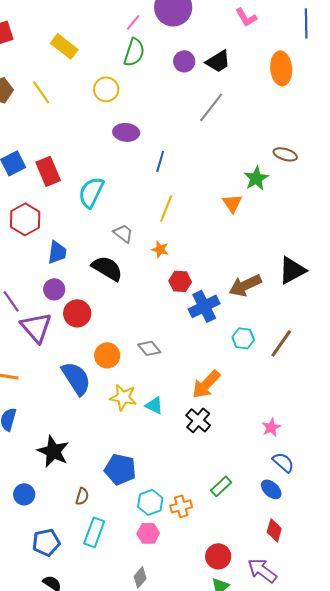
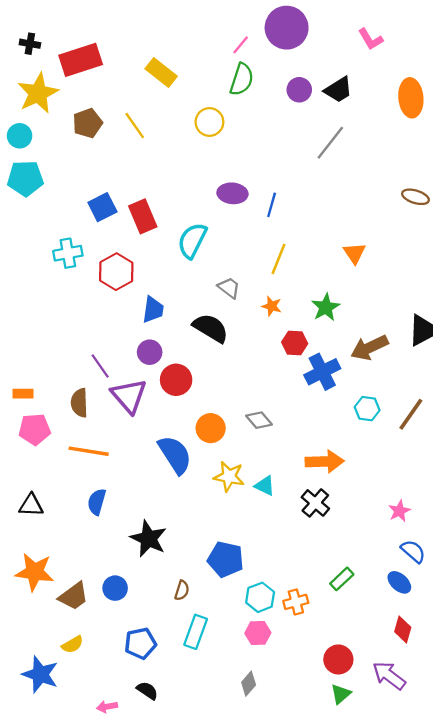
purple ellipse: (126, 132) -> (232, 193), moved
green star: (256, 178) -> (326, 307), moved
orange arrow: (206, 384) -> (325, 462), turned -136

